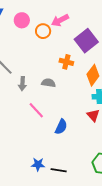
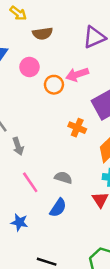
gray semicircle: (48, 83) -> (63, 178), moved
gray arrow: (22, 84) -> (18, 146), turned -32
blue star: (38, 164) -> (19, 222), moved

